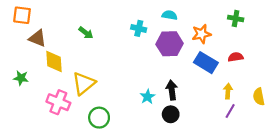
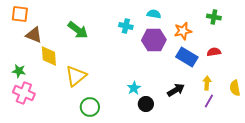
green arrow: (86, 33) -> (78, 30), size x1.5
black arrow: (172, 90) -> (176, 90), moved, turned 66
pink cross: (58, 102) -> (24, 93), moved
black circle: (171, 114) -> (146, 104), moved

